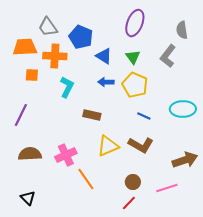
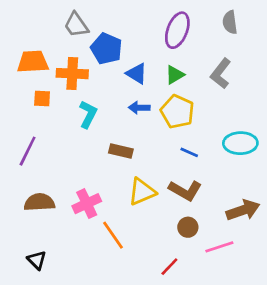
gray trapezoid: (48, 27) -> (76, 25), moved
gray semicircle: (182, 30) -> (230, 22), moved
green triangle: (133, 57) -> (175, 75), turned 35
brown circle: (133, 182) -> (188, 227), moved

